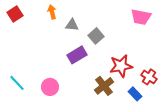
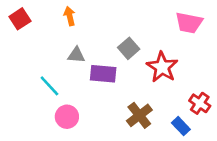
gray triangle: (72, 25) -> (76, 55), moved
purple rectangle: (77, 55) -> (103, 74), turned 36
red star: (121, 66) -> (162, 67), moved, turned -30
cyan line: (17, 83) -> (49, 86), moved

